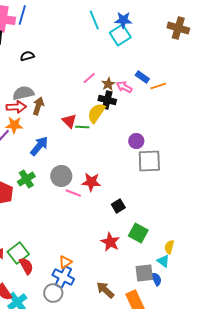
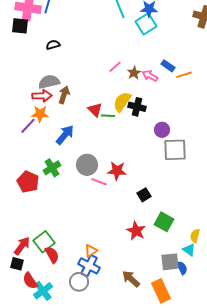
black cross: (107, 100) -> (137, 107), moved

